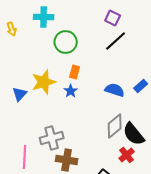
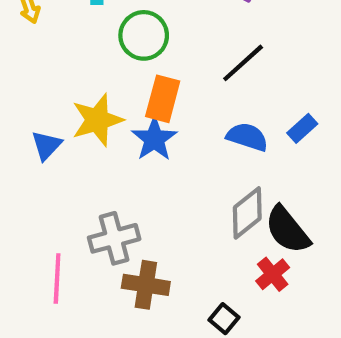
black line: (116, 41) -> (243, 63), moved
orange rectangle: (75, 72) -> (163, 99), size x1.5
blue star: (71, 91) -> (154, 139), size x1.5

